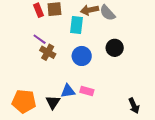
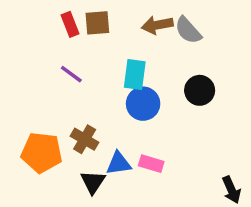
cyan rectangle: (77, 25) -> (135, 74), moved
brown cross: (48, 52) -> (85, 139), moved
orange pentagon: (24, 101) -> (42, 153), moved

